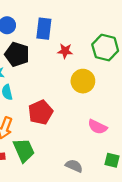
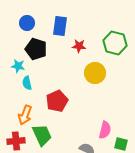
pink semicircle: (97, 127) -> (105, 130), moved, turned -102

